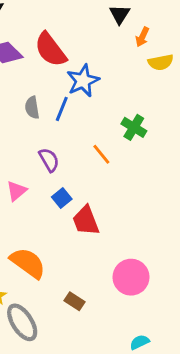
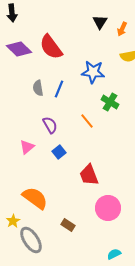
orange arrow: (142, 37) -> (122, 29), moved
blue star: (83, 81) -> (93, 72), moved, turned 30
red trapezoid: (86, 221) -> (89, 175), moved

